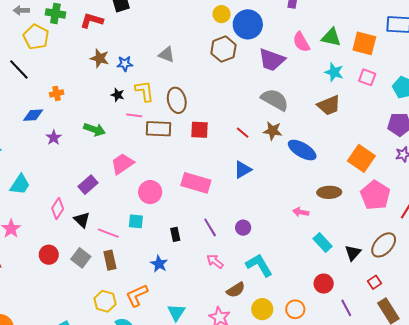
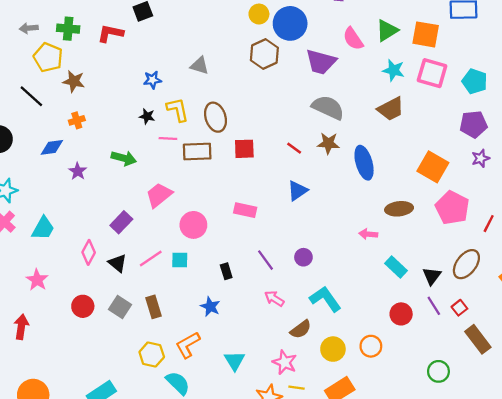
green triangle: (331, 37) -> (387, 30), turned -40
brown star: (100, 58) -> (74, 81), moved
pink square: (367, 77) -> (432, 73), size x1.5
blue ellipse: (302, 150) -> (364, 163), turned 48
pink rectangle: (196, 183) -> (245, 210), size x0.7
pink line: (108, 233) -> (151, 258), moved, turned -50
purple line: (346, 308) -> (434, 306), moved

